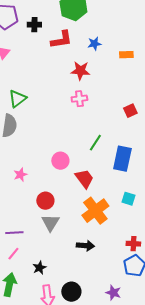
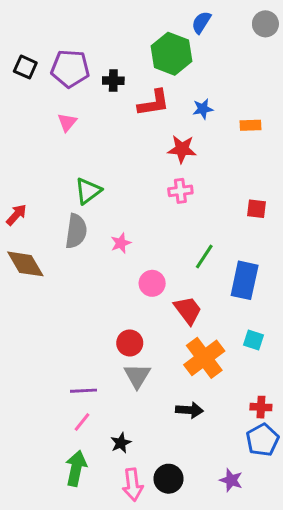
red square: (130, 111) -> (256, 209), turned 32
pink star: (20, 175) -> (121, 243), moved

